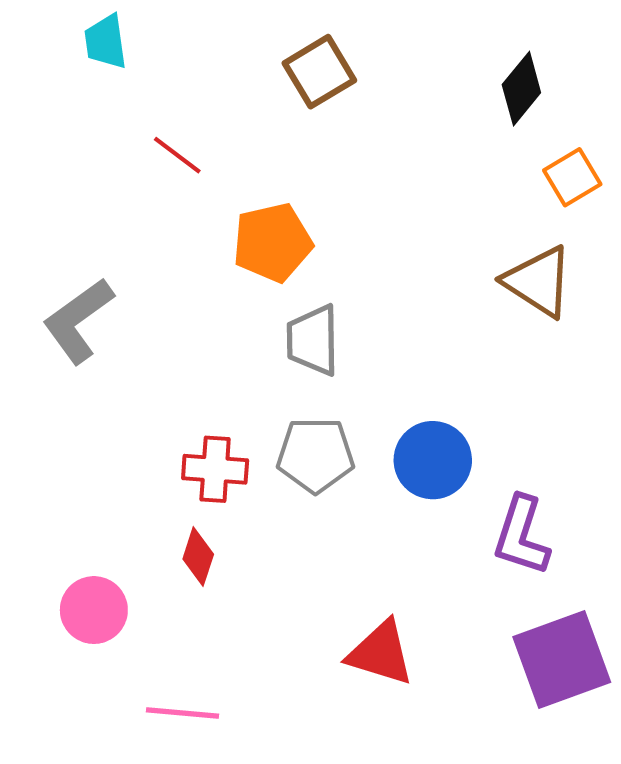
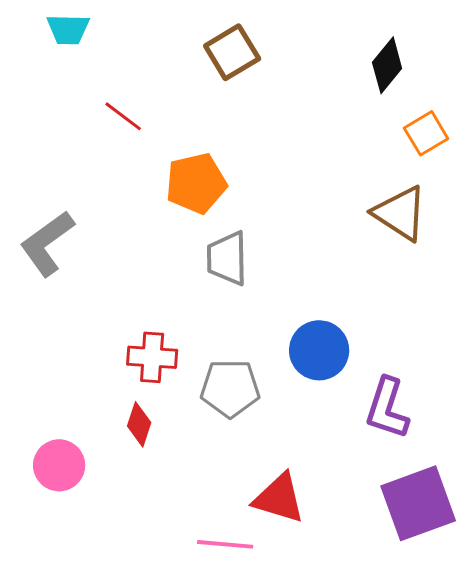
cyan trapezoid: (106, 42) -> (68, 29), turned -81
gray pentagon: (315, 455) -> (230, 388), moved
pink line: (182, 713) -> (225, 544), moved

